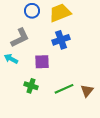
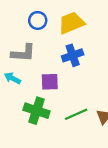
gray L-shape: (20, 38) -> (23, 53), turned 30
green cross: (31, 86) -> (36, 111), size x1.5

